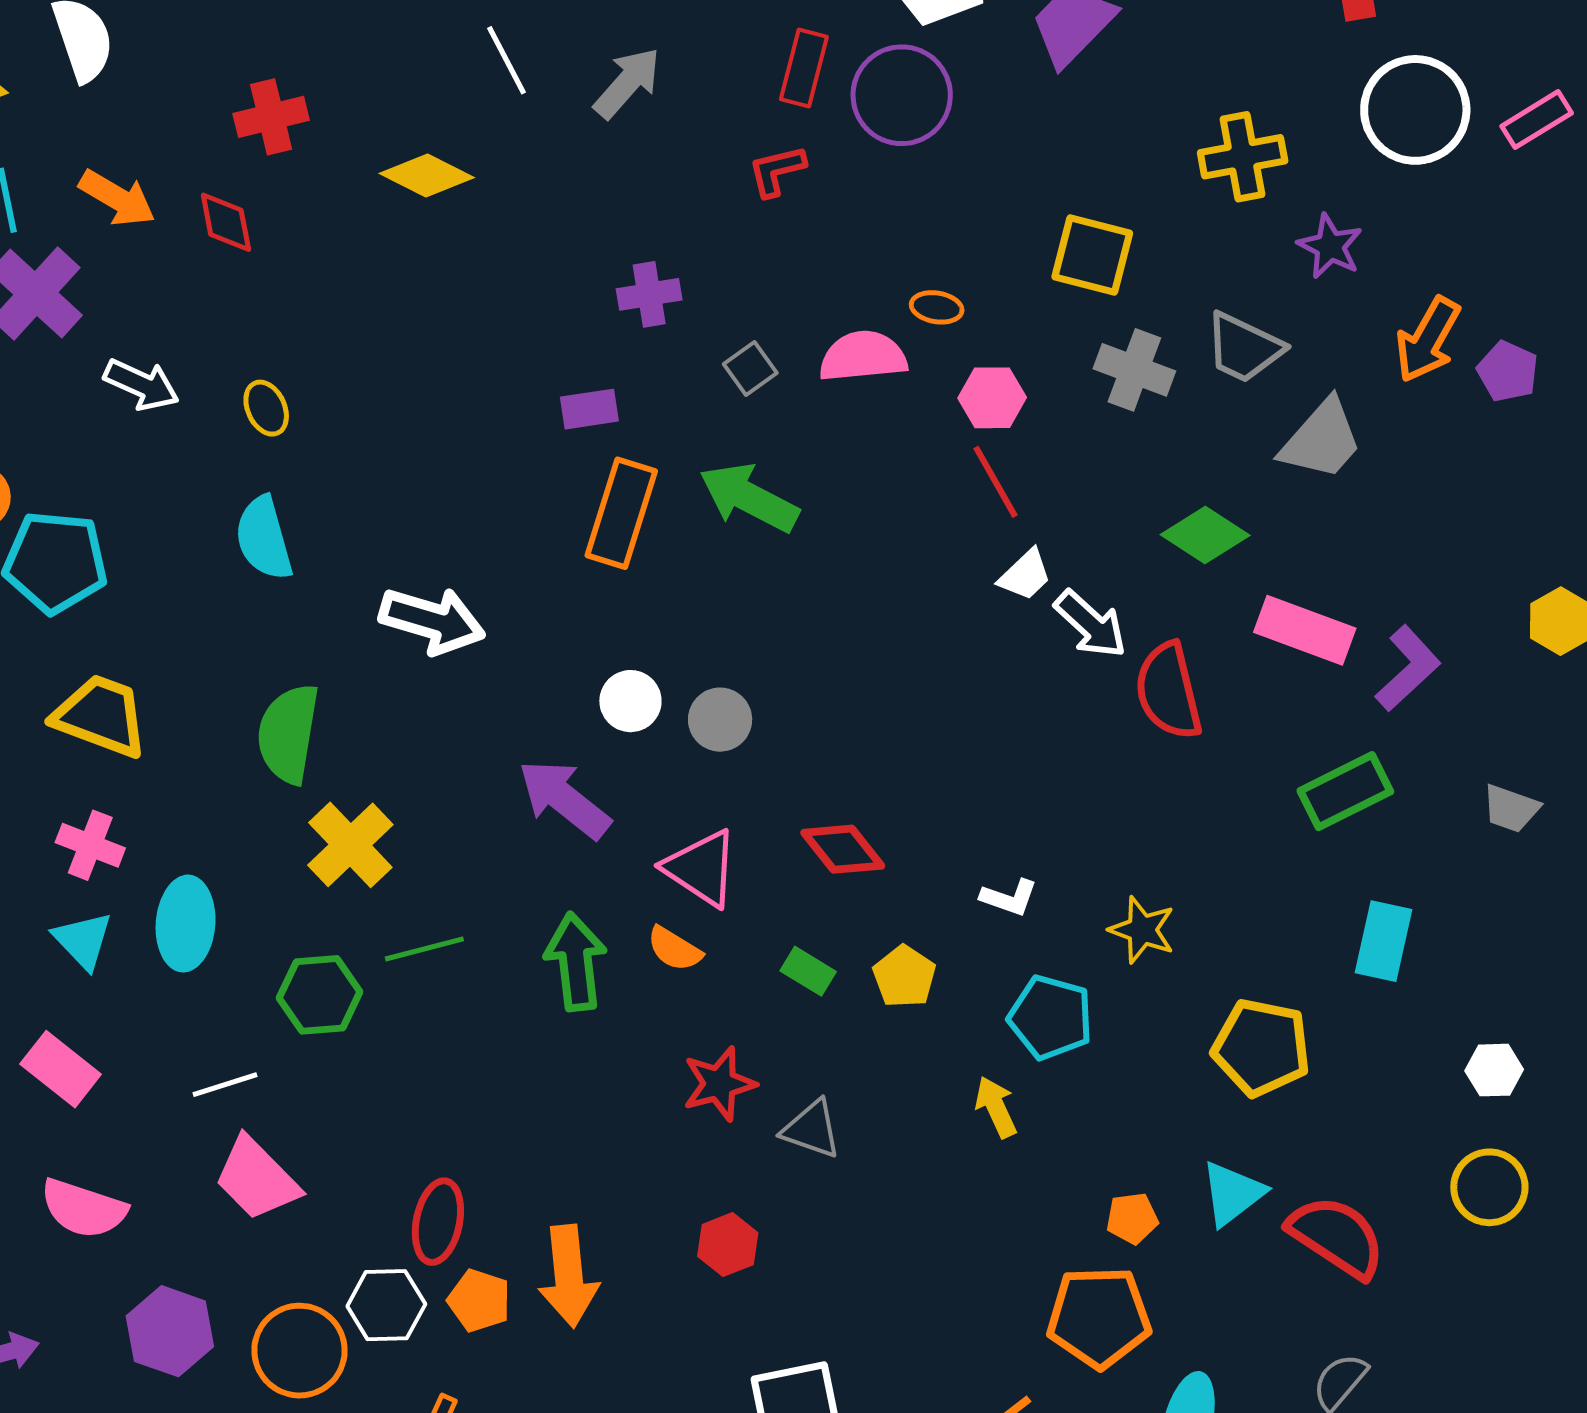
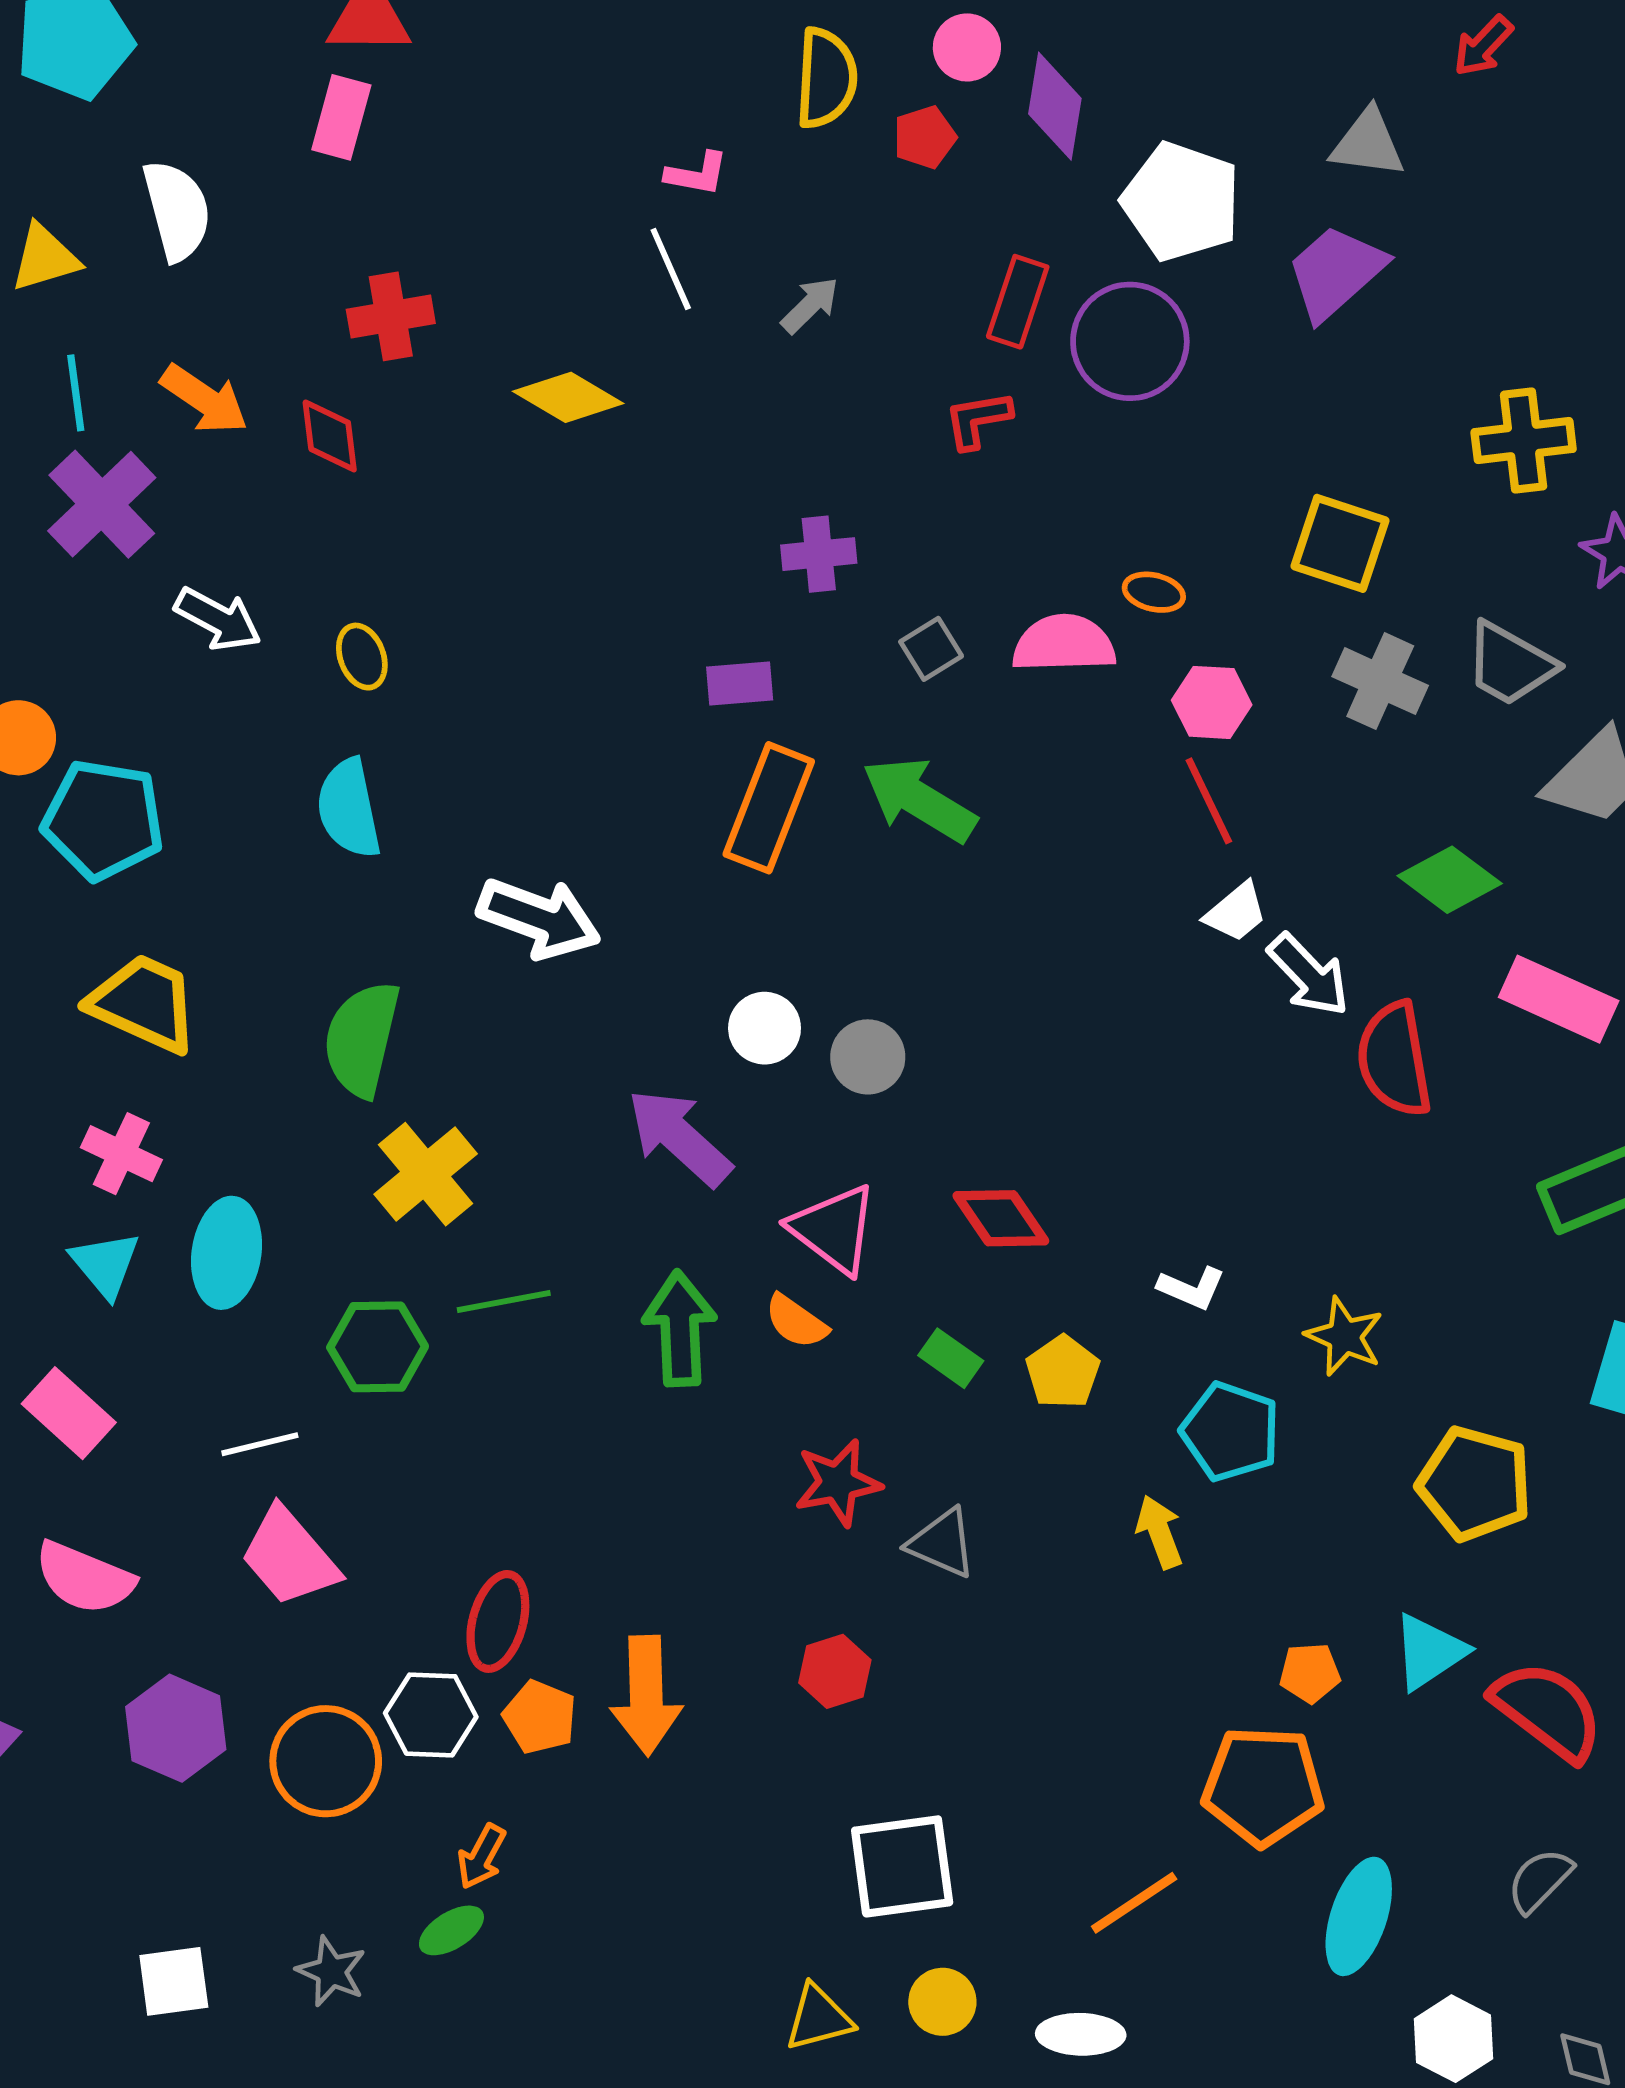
gray arrow: (627, 83) -> (810, 305), size x0.7

